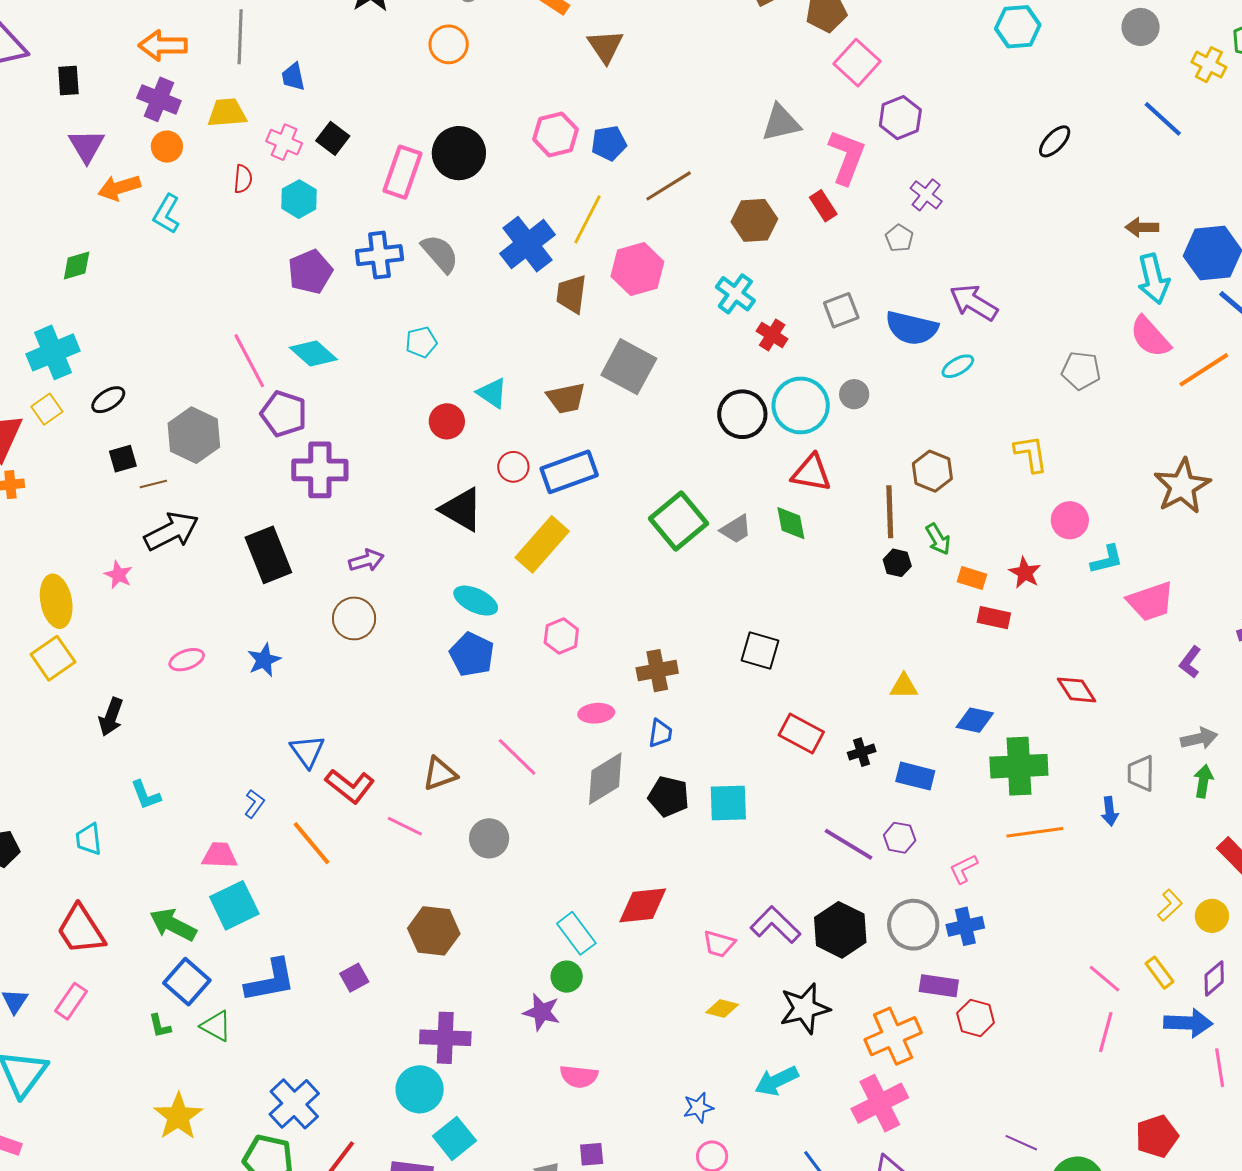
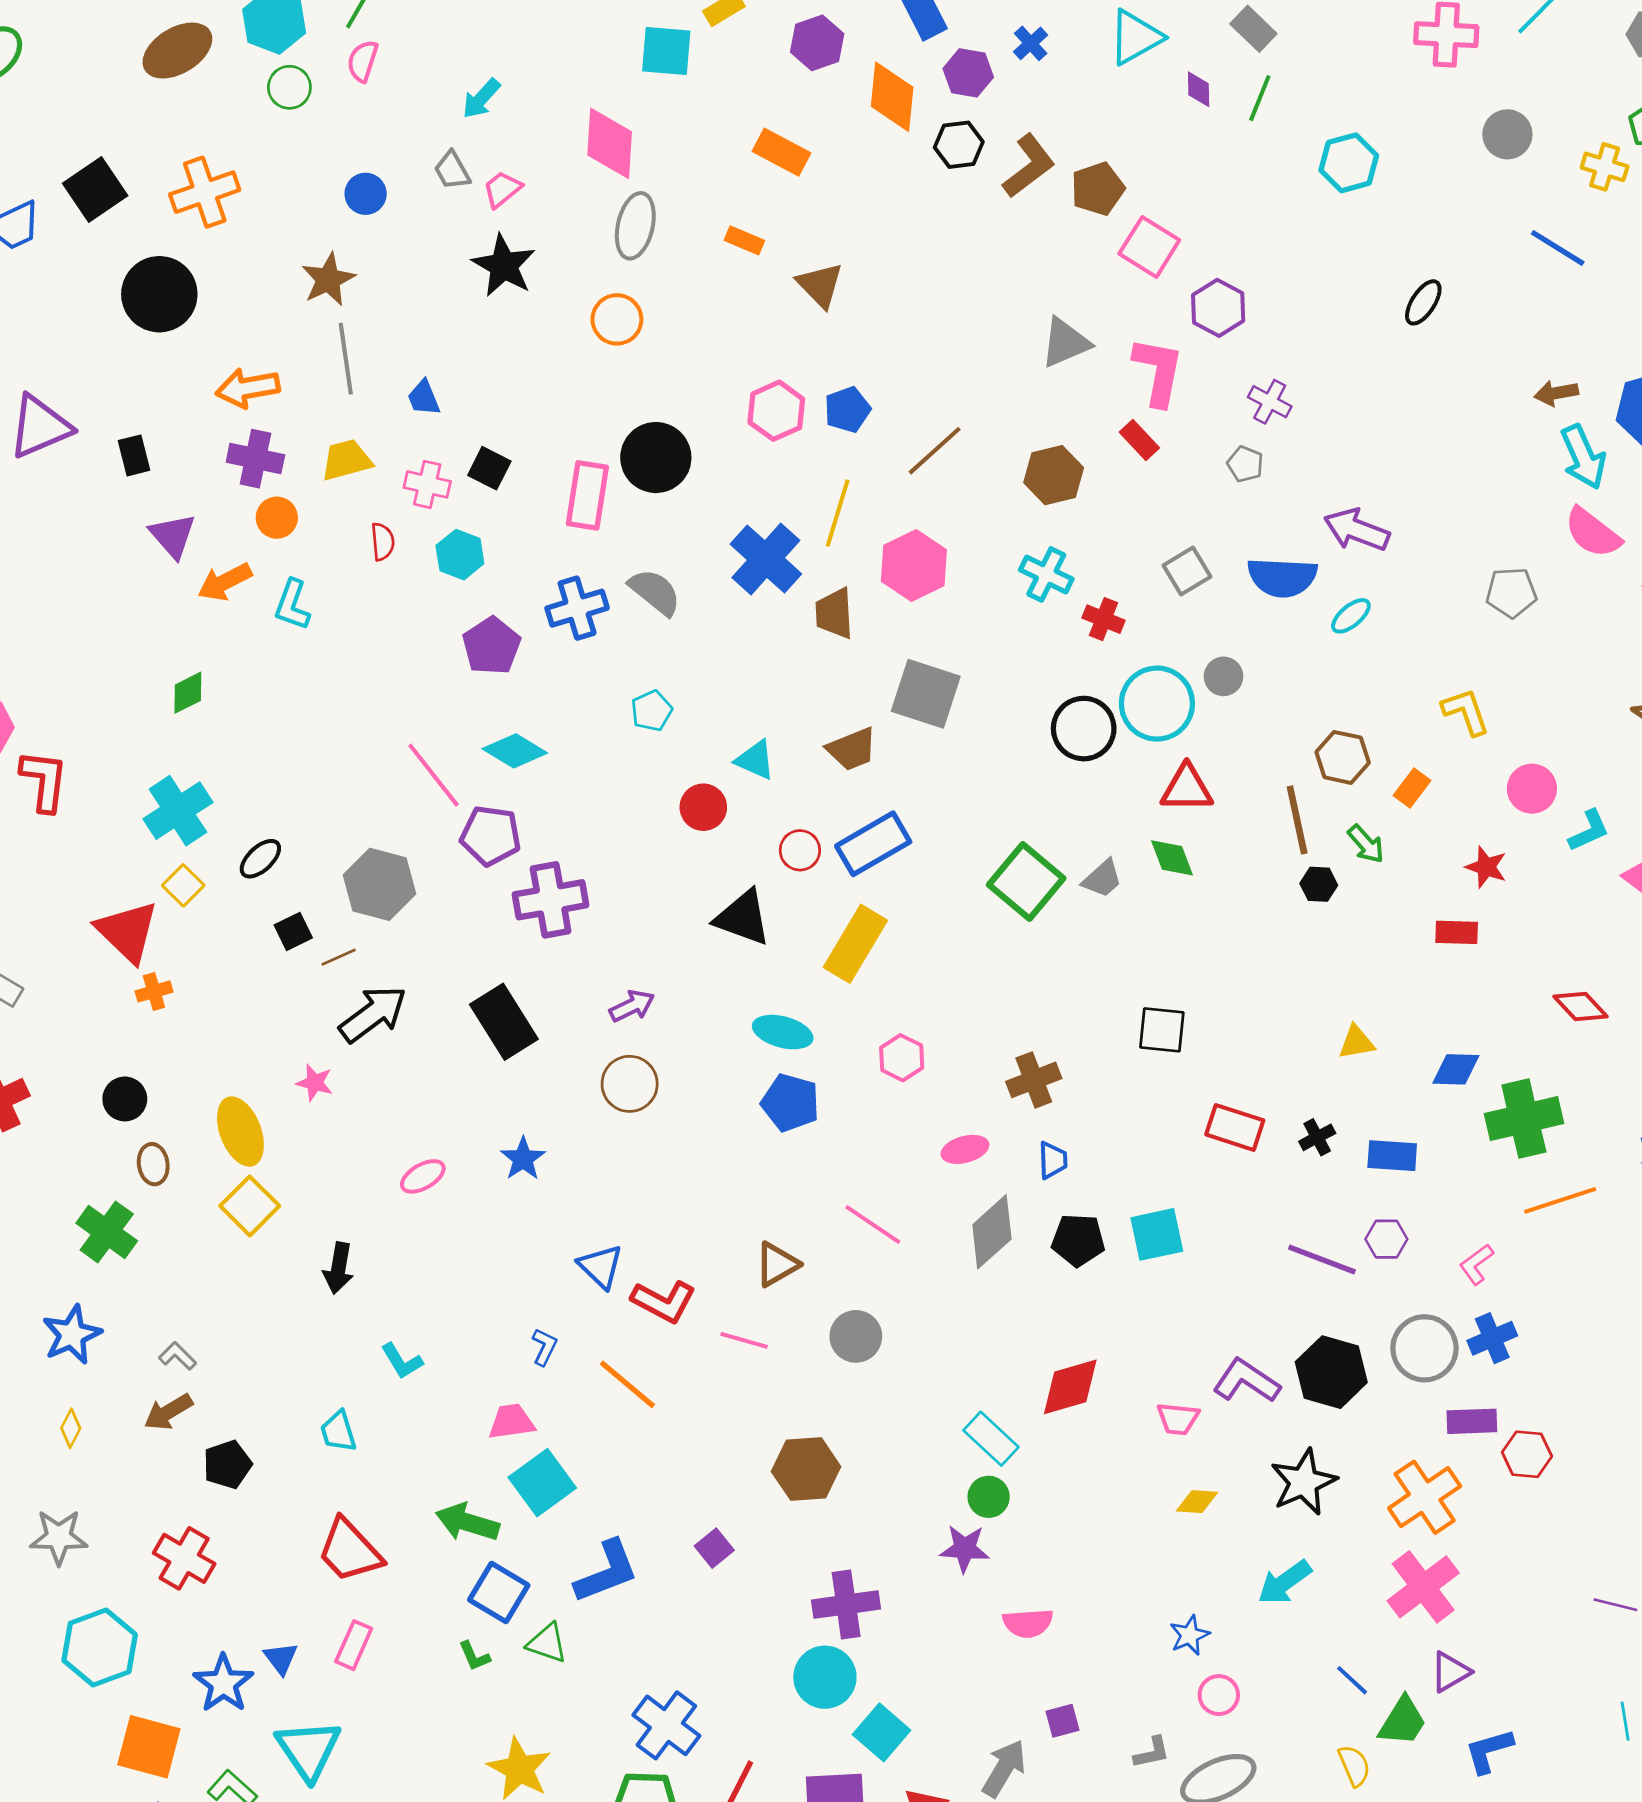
orange rectangle: (972, 578) -> (1412, 788), moved, turned -60

